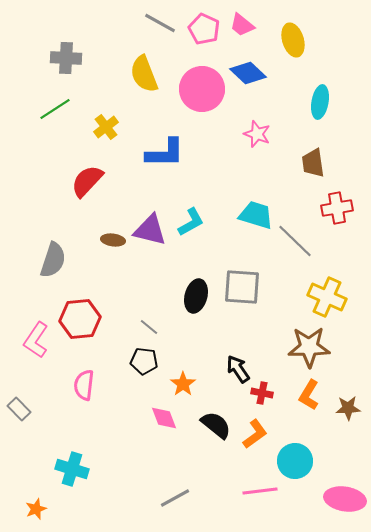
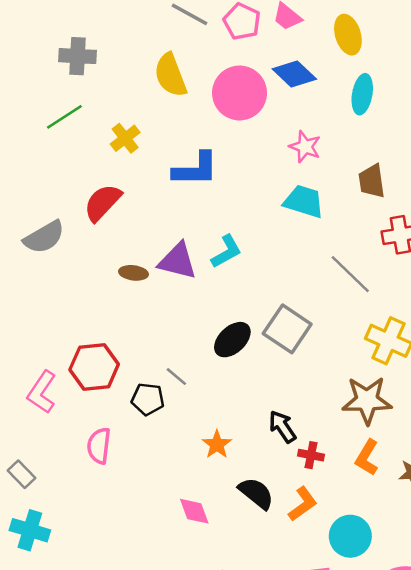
cyan ellipse: (320, 102) -> (362, 94), moved
cyan trapezoid: (256, 215) -> (304, 201), moved
gray semicircle: (53, 260) -> (44, 237), moved, turned 42
gray square: (242, 287) -> (287, 329), turned 30
black ellipse: (196, 296) -> (232, 340), turned 32
black pentagon: (144, 361) -> (148, 399), moved
pink diamond: (164, 418) -> (194, 511), moved
cyan cross: (72, 469) -> (30, 530), moved

